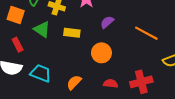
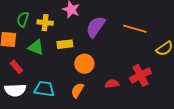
purple semicircle: (107, 22) -> (96, 27), size x1.6
orange circle: (101, 53) -> (84, 64), moved

